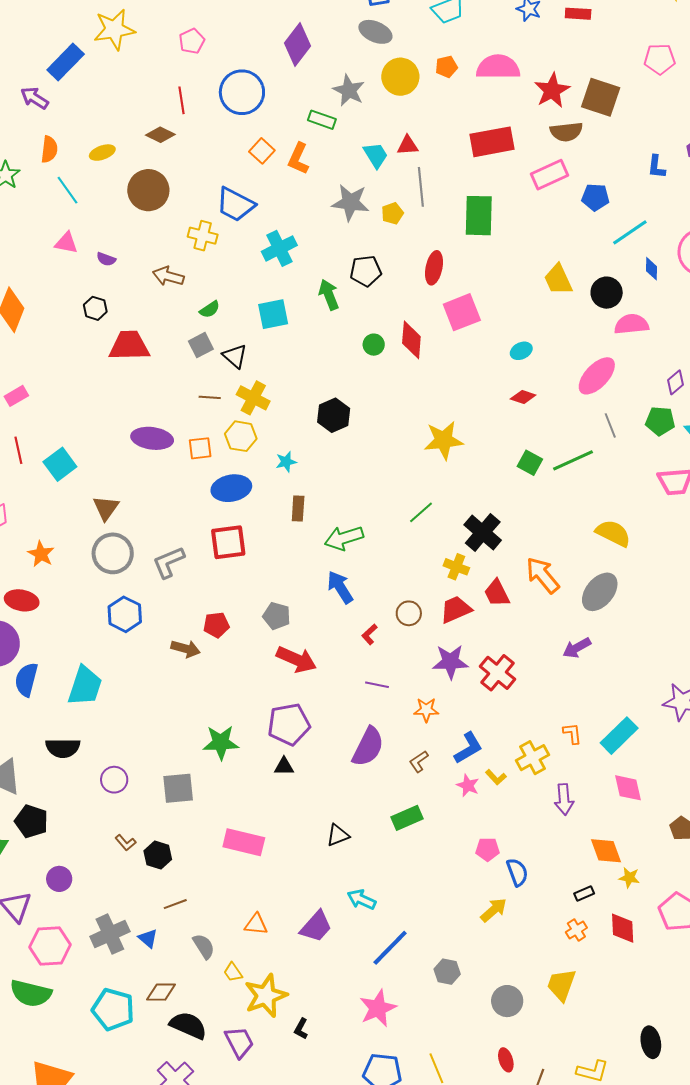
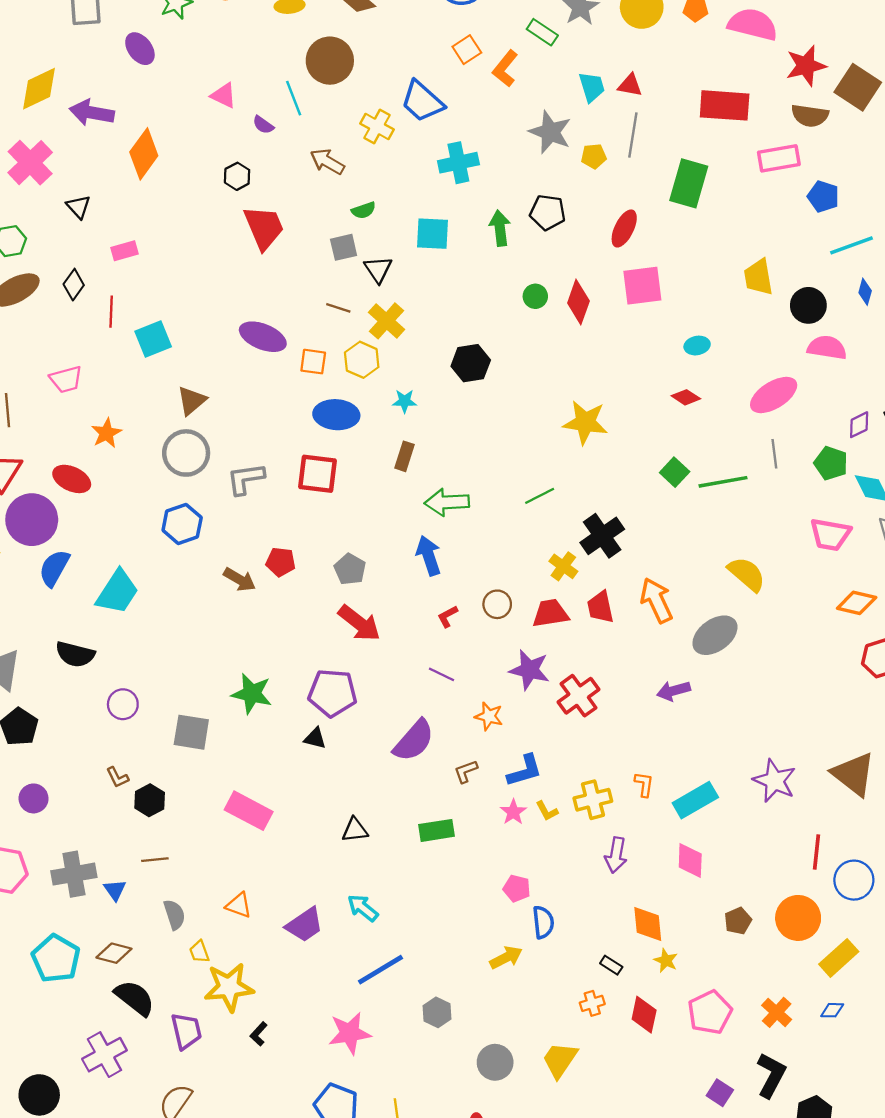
cyan line: (67, 190) -> (294, 98), moved
red trapezoid: (129, 346) -> (264, 227), turned 54
black rectangle: (584, 893) -> (611, 965), turned 42

